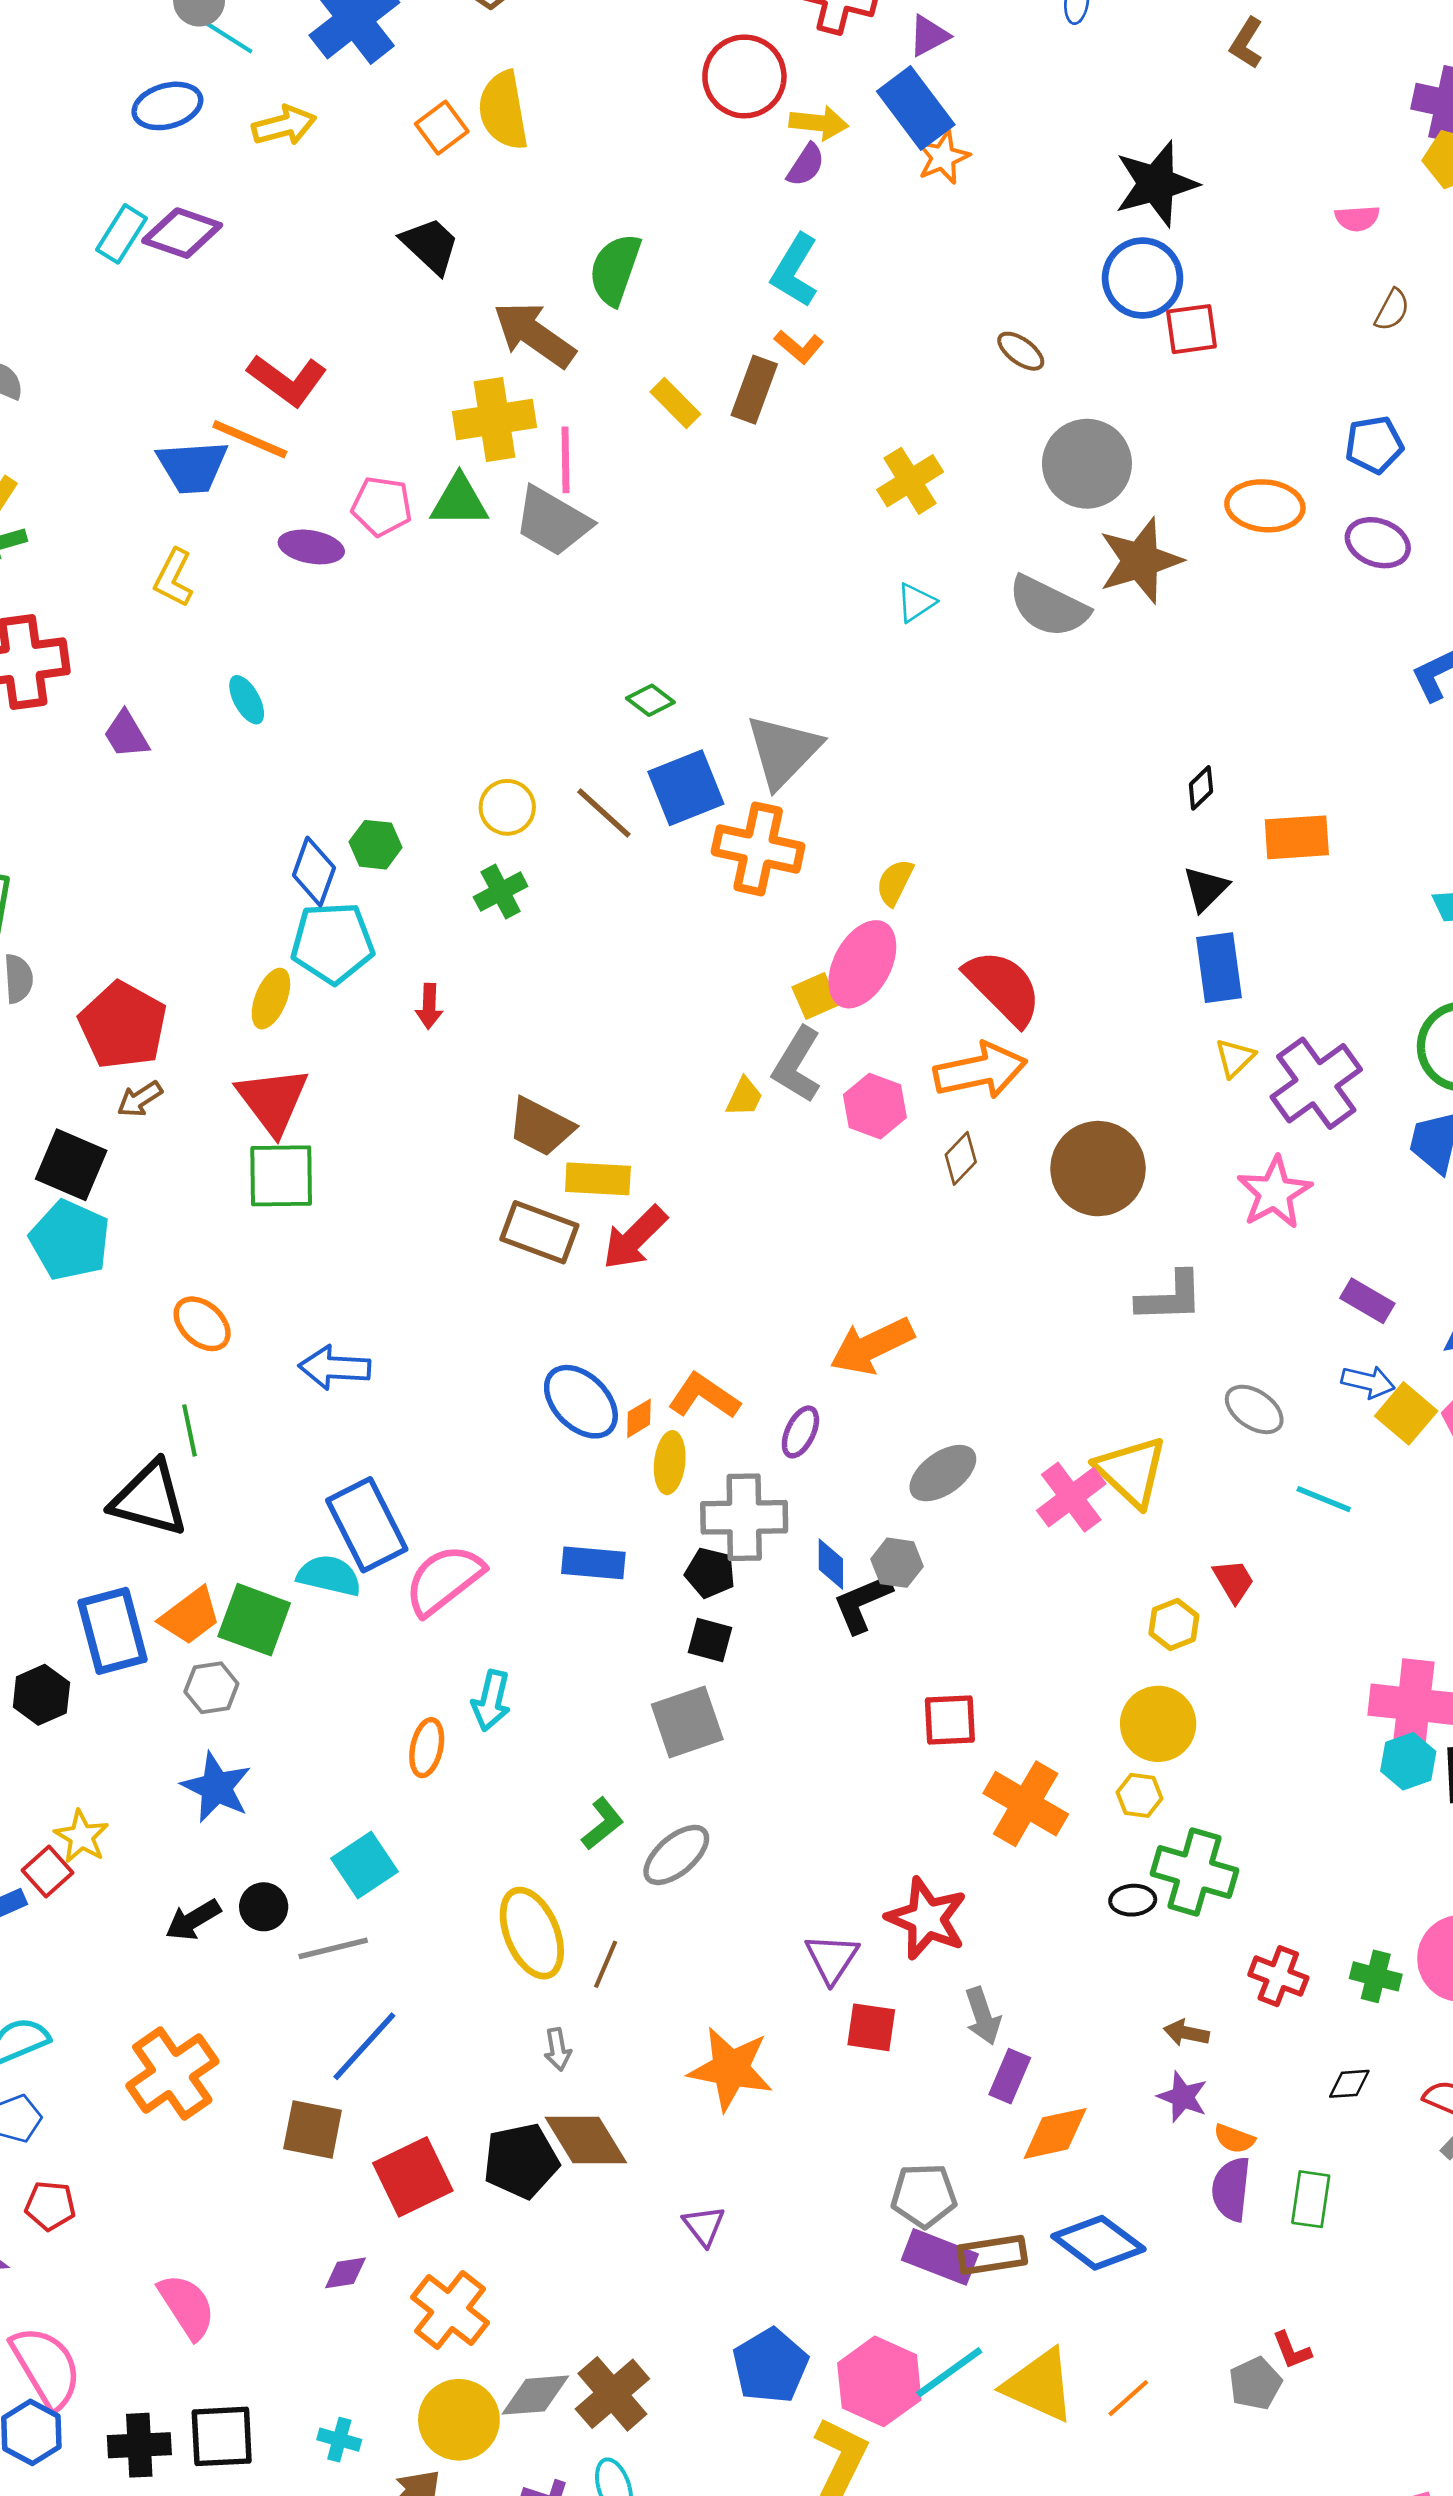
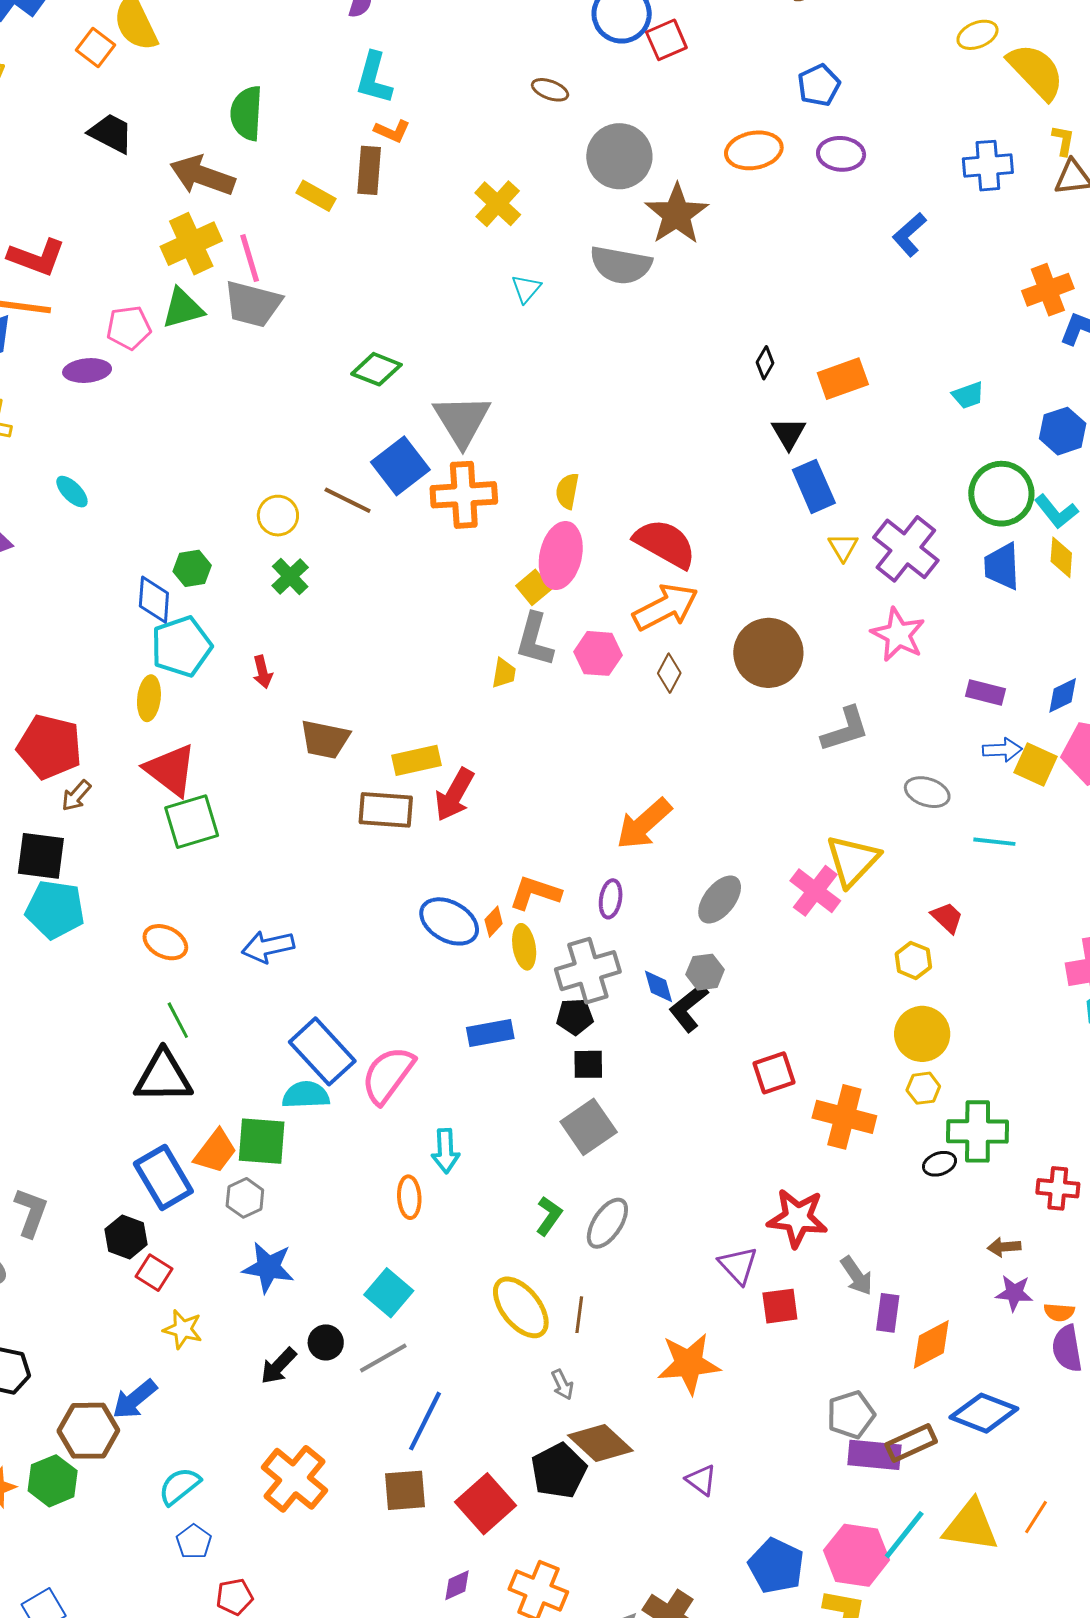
green diamond: (650, 700) -> (376, 369), moved, size x1.4
brown trapezoid: (541, 1127) -> (325, 739), moved
yellow triangle: (1131, 1471) -> (853, 861), turned 46
red square: (48, 1872) -> (154, 1273), moved

